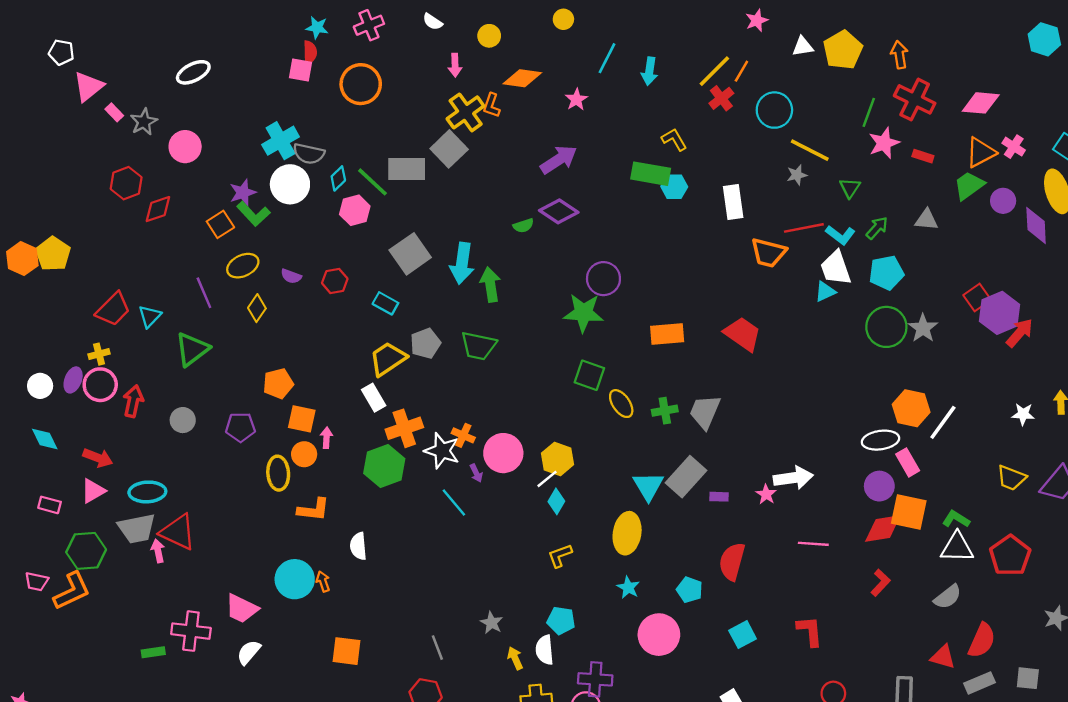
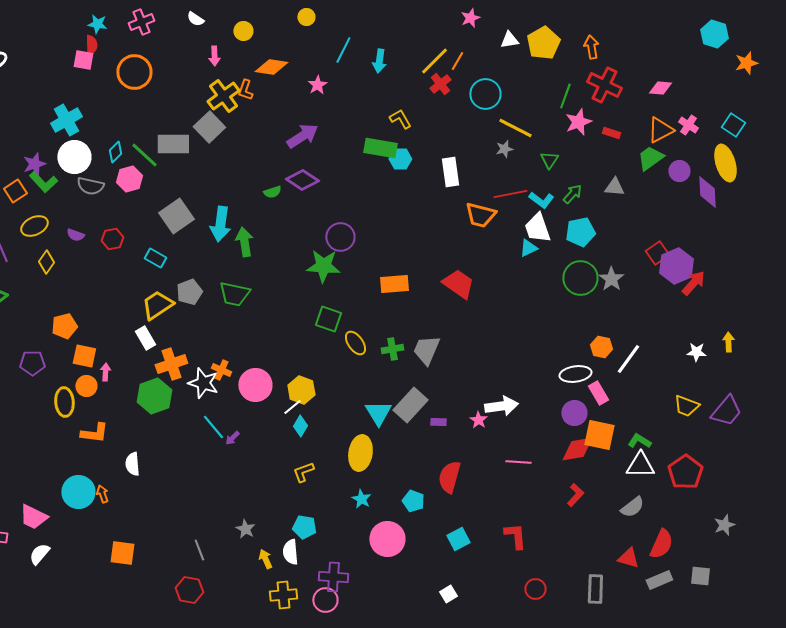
pink diamond: (981, 103) -> (660, 88), size x0.7
gray semicircle: (309, 154) -> (90, 186), moved
orange hexagon: (911, 408) -> (601, 347), size x0.7
purple arrow: (476, 473) -> (232, 438), moved, turned 70

